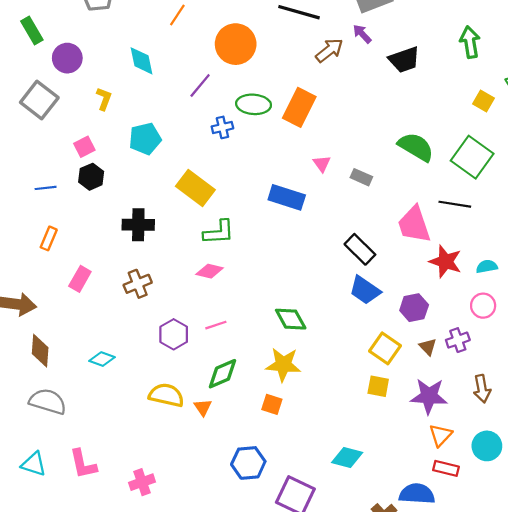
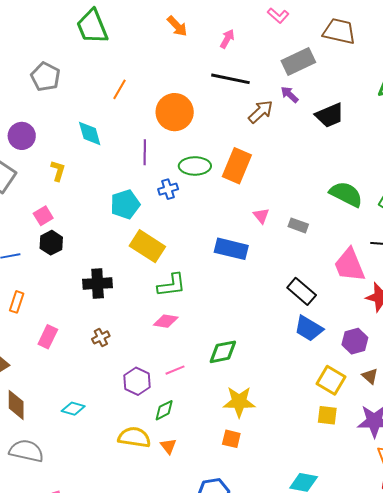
purple line: (200, 85) -> (145, 152), turned -35
cyan pentagon: (145, 139) -> (125, 204), moved
brown cross: (138, 284) -> (101, 337), size x0.7
green diamond: (291, 319) -> (223, 352), moved, turned -68
green diamond: (222, 374) -> (164, 410), moved, size x0.7

